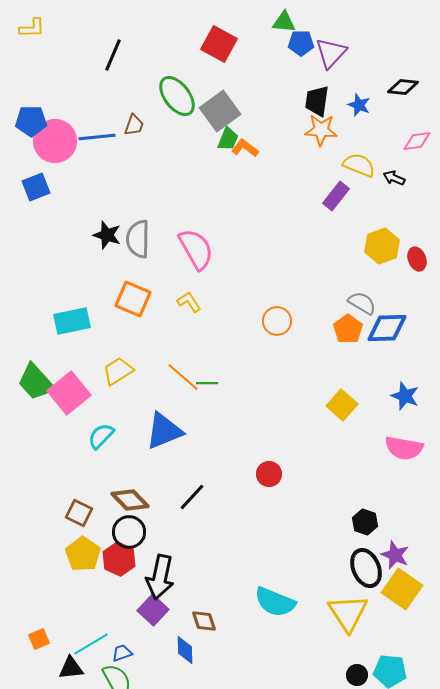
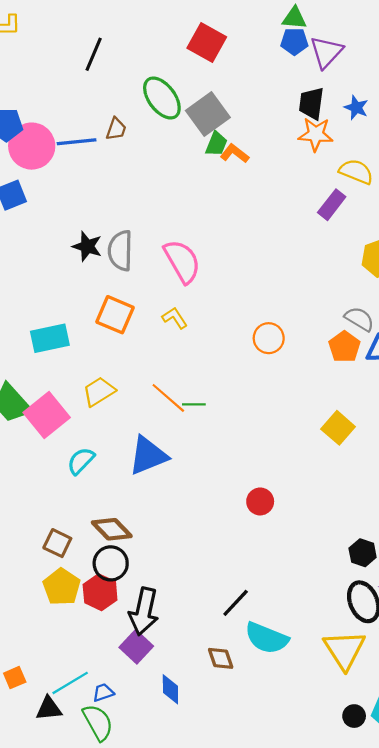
green triangle: (284, 22) -> (294, 18), moved
black line: (192, 497) -> (236, 603), moved
brown diamond: (204, 621) -> (221, 658), moved

